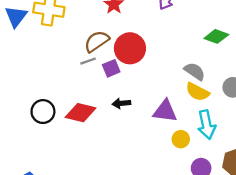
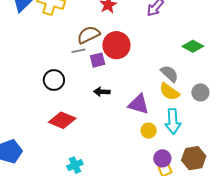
black circle: (43, 112) -> (54, 80), moved
red diamond: (81, 113) -> (62, 120), moved

